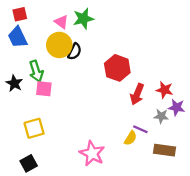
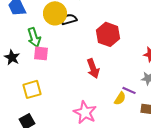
black semicircle: (75, 52) -> (69, 19), turned -133
black star: (14, 83) -> (12, 57), moved
red arrow: (137, 94) -> (93, 68), moved, turned -42

